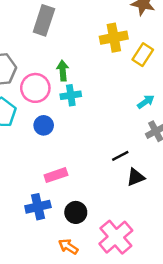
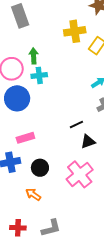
gray rectangle: (44, 20) -> (20, 16), turned -40
blue circle: (44, 125) -> (17, 98), size x1.6
pink cross: (116, 237) -> (80, 174), moved

